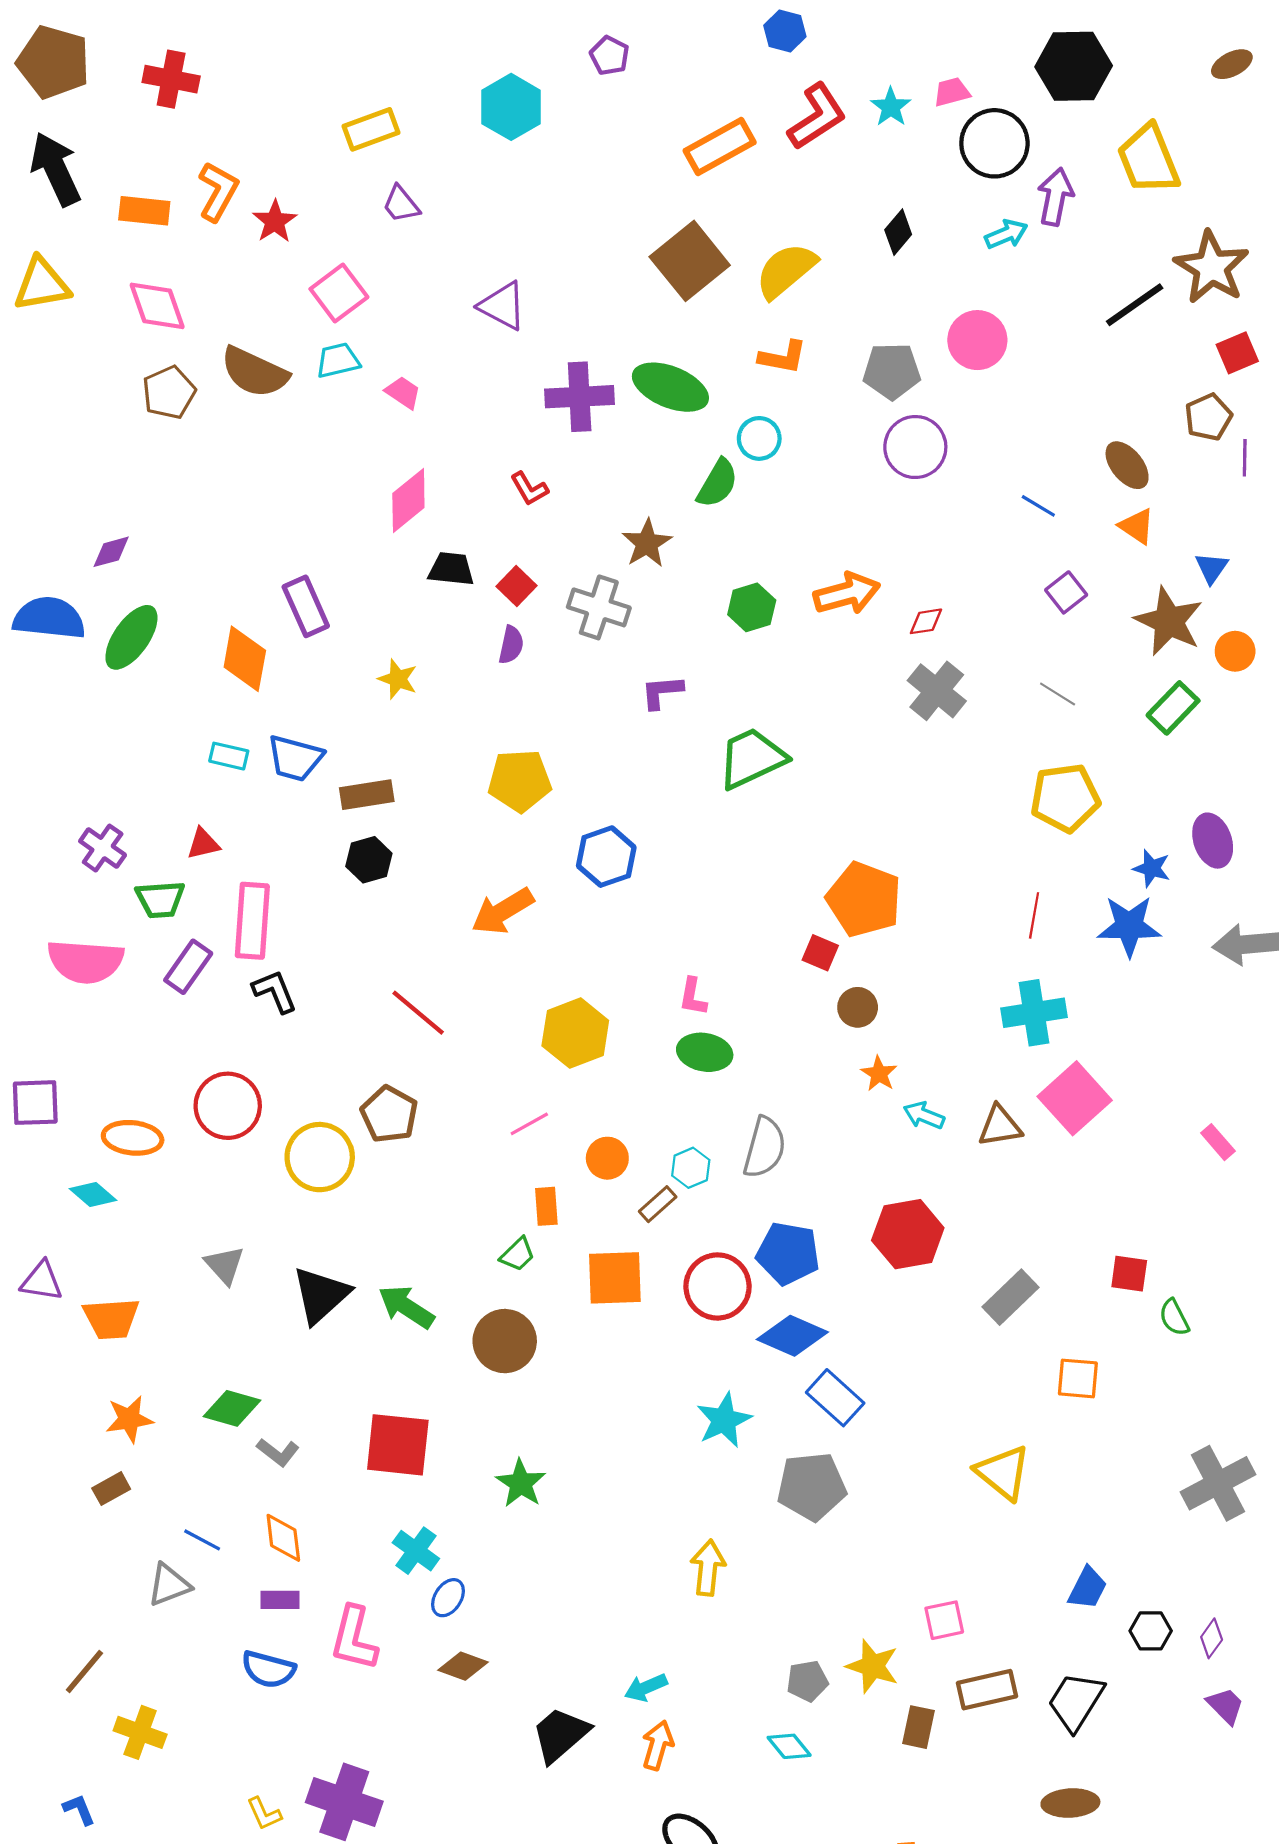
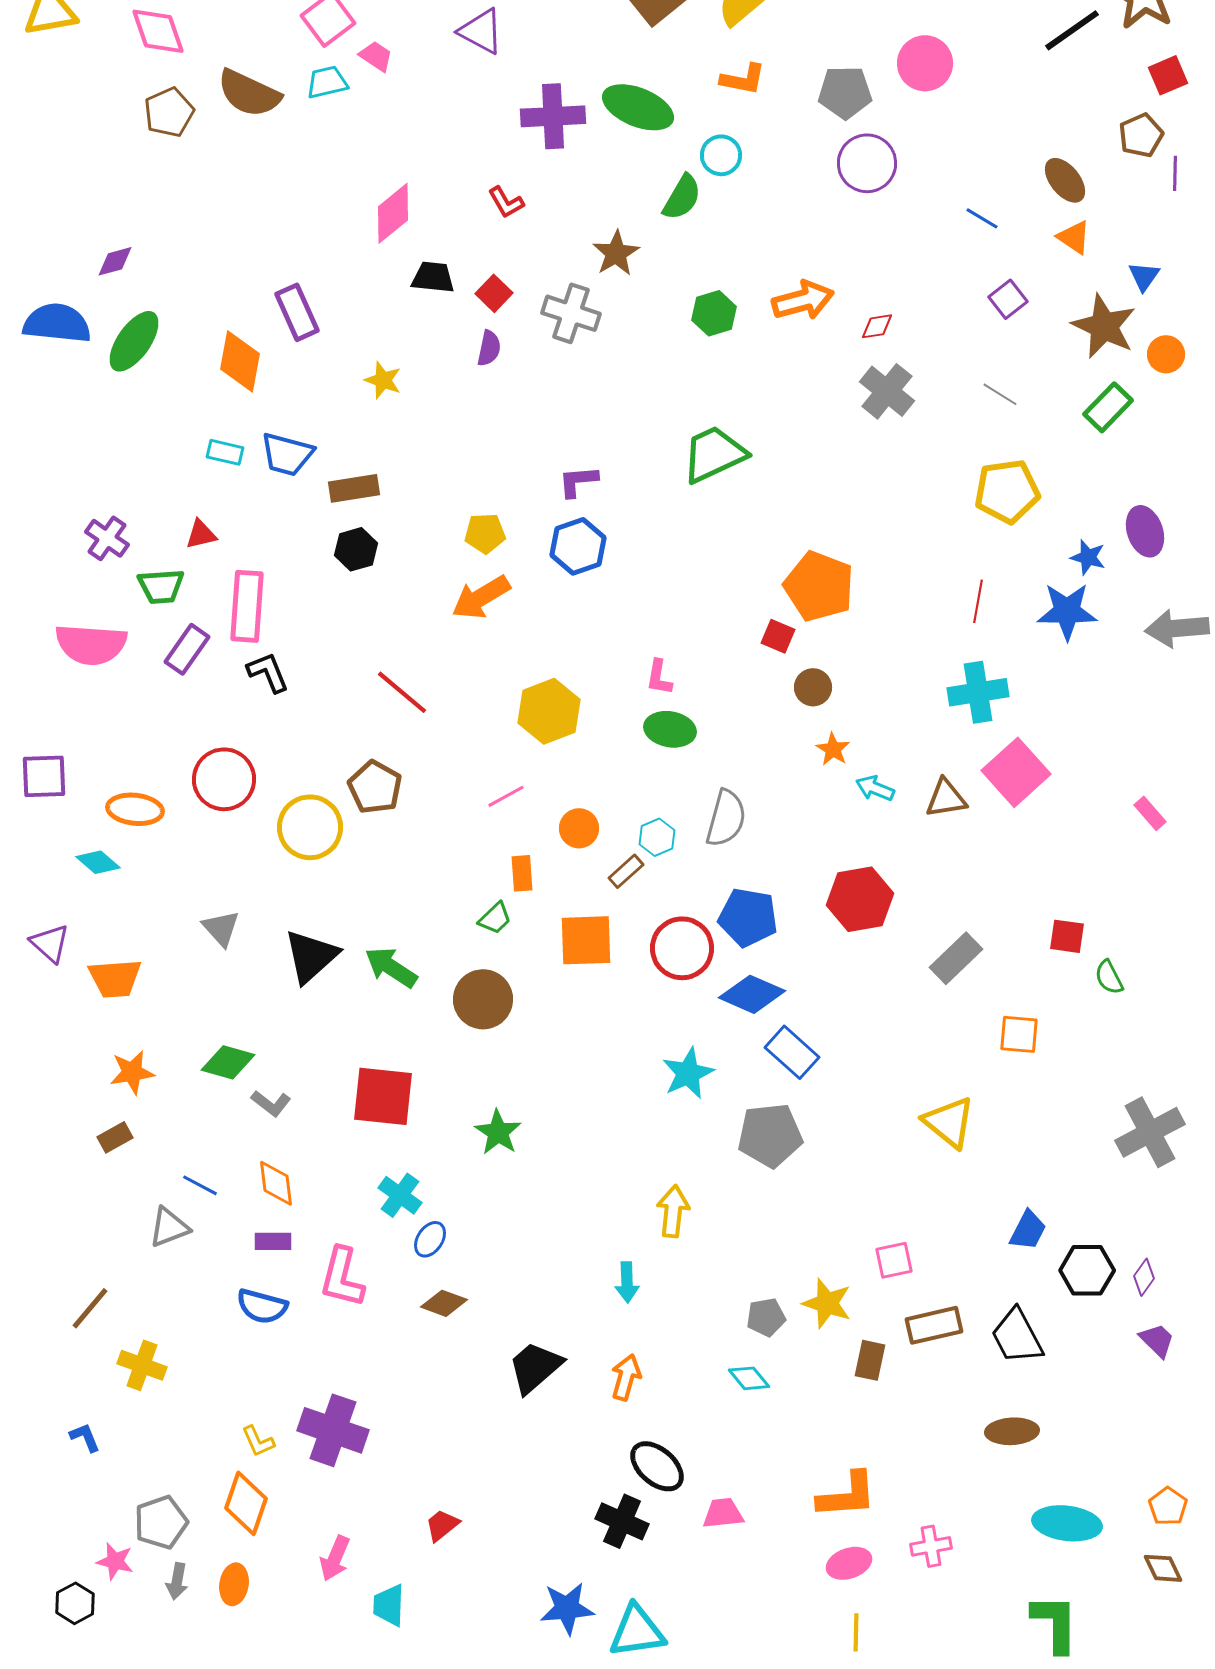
pink trapezoid: (403, 392) -> (376, 56), moved
purple L-shape: (662, 692) -> (578, 481), moved
yellow pentagon: (520, 781) -> (485, 533), moved, size x0.7
purple triangle: (42, 1281) -> (50, 943), turned 33
black hexagon: (1151, 1631) -> (1087, 1270), size x1.4
cyan arrow: (646, 1688) -> (627, 1282), moved, turned -69
black trapezoid: (1076, 1701) -> (1017, 1336), turned -60

